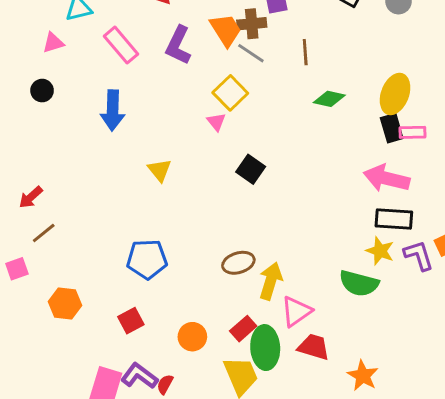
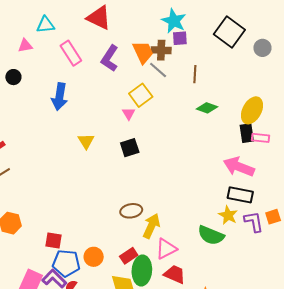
black square: (251, 169) -> (130, 148), moved, turned 30
blue pentagon: (147, 259) -> (66, 263), moved
red square: (131, 321) -> (53, 241), turned 30

